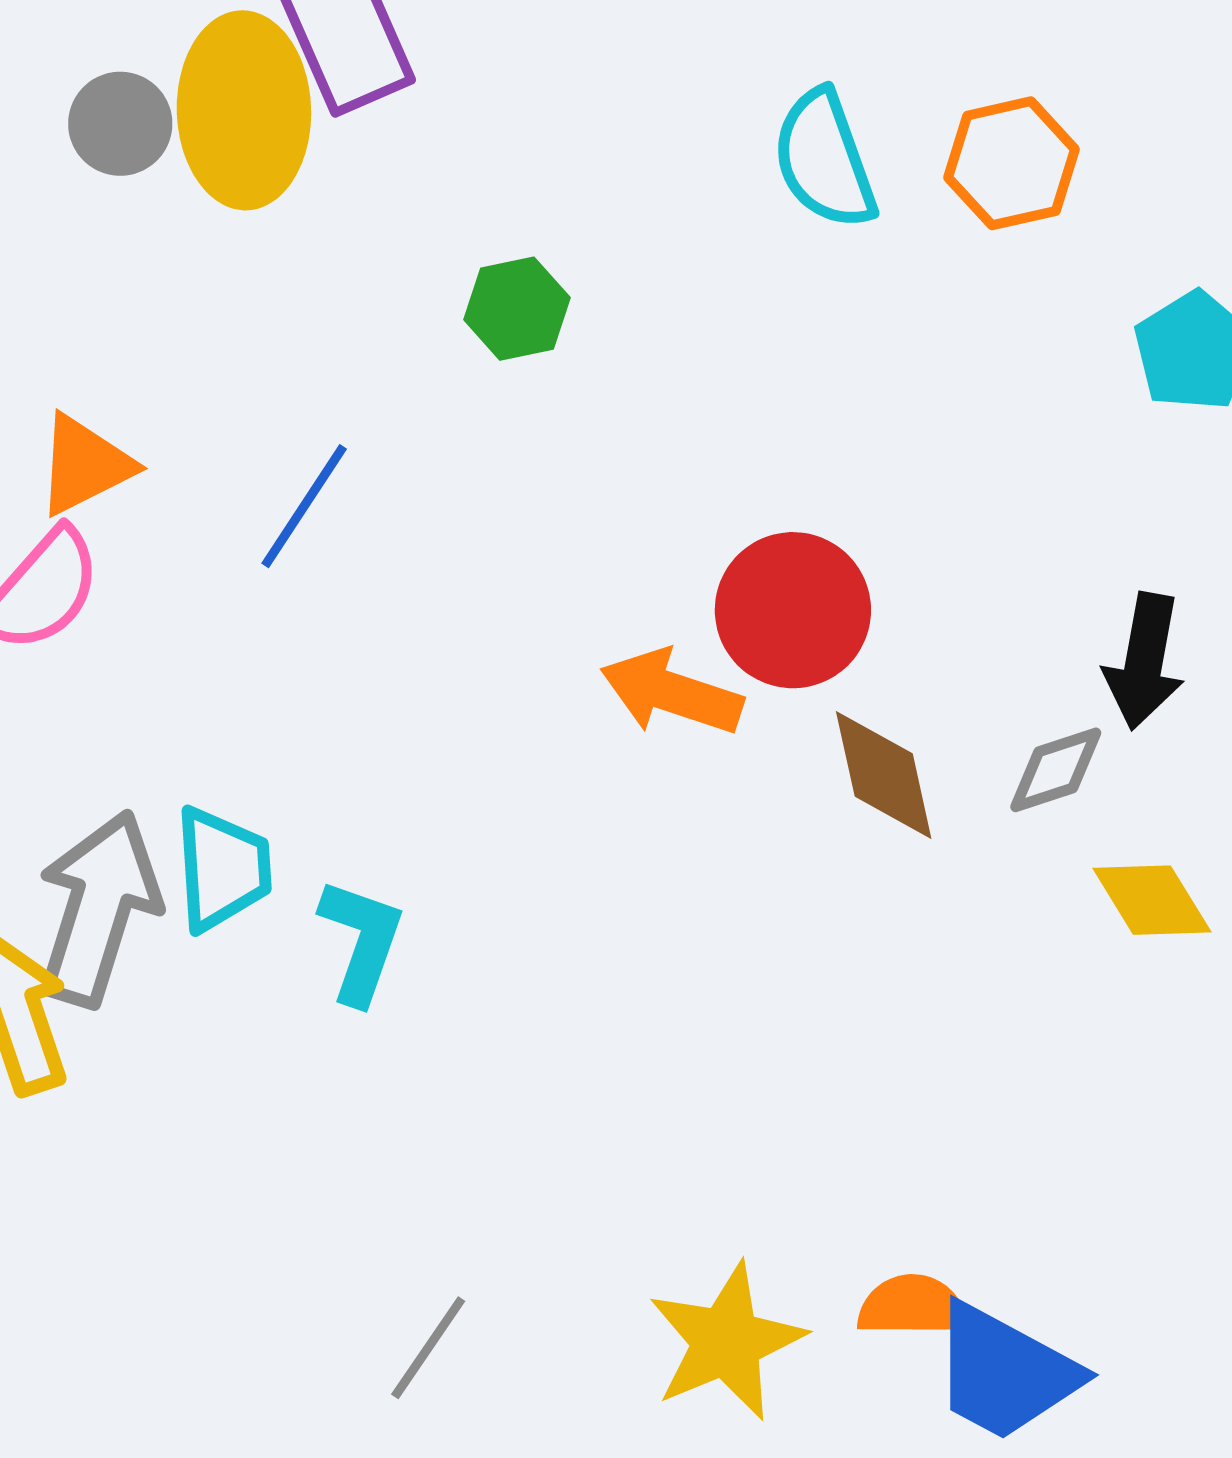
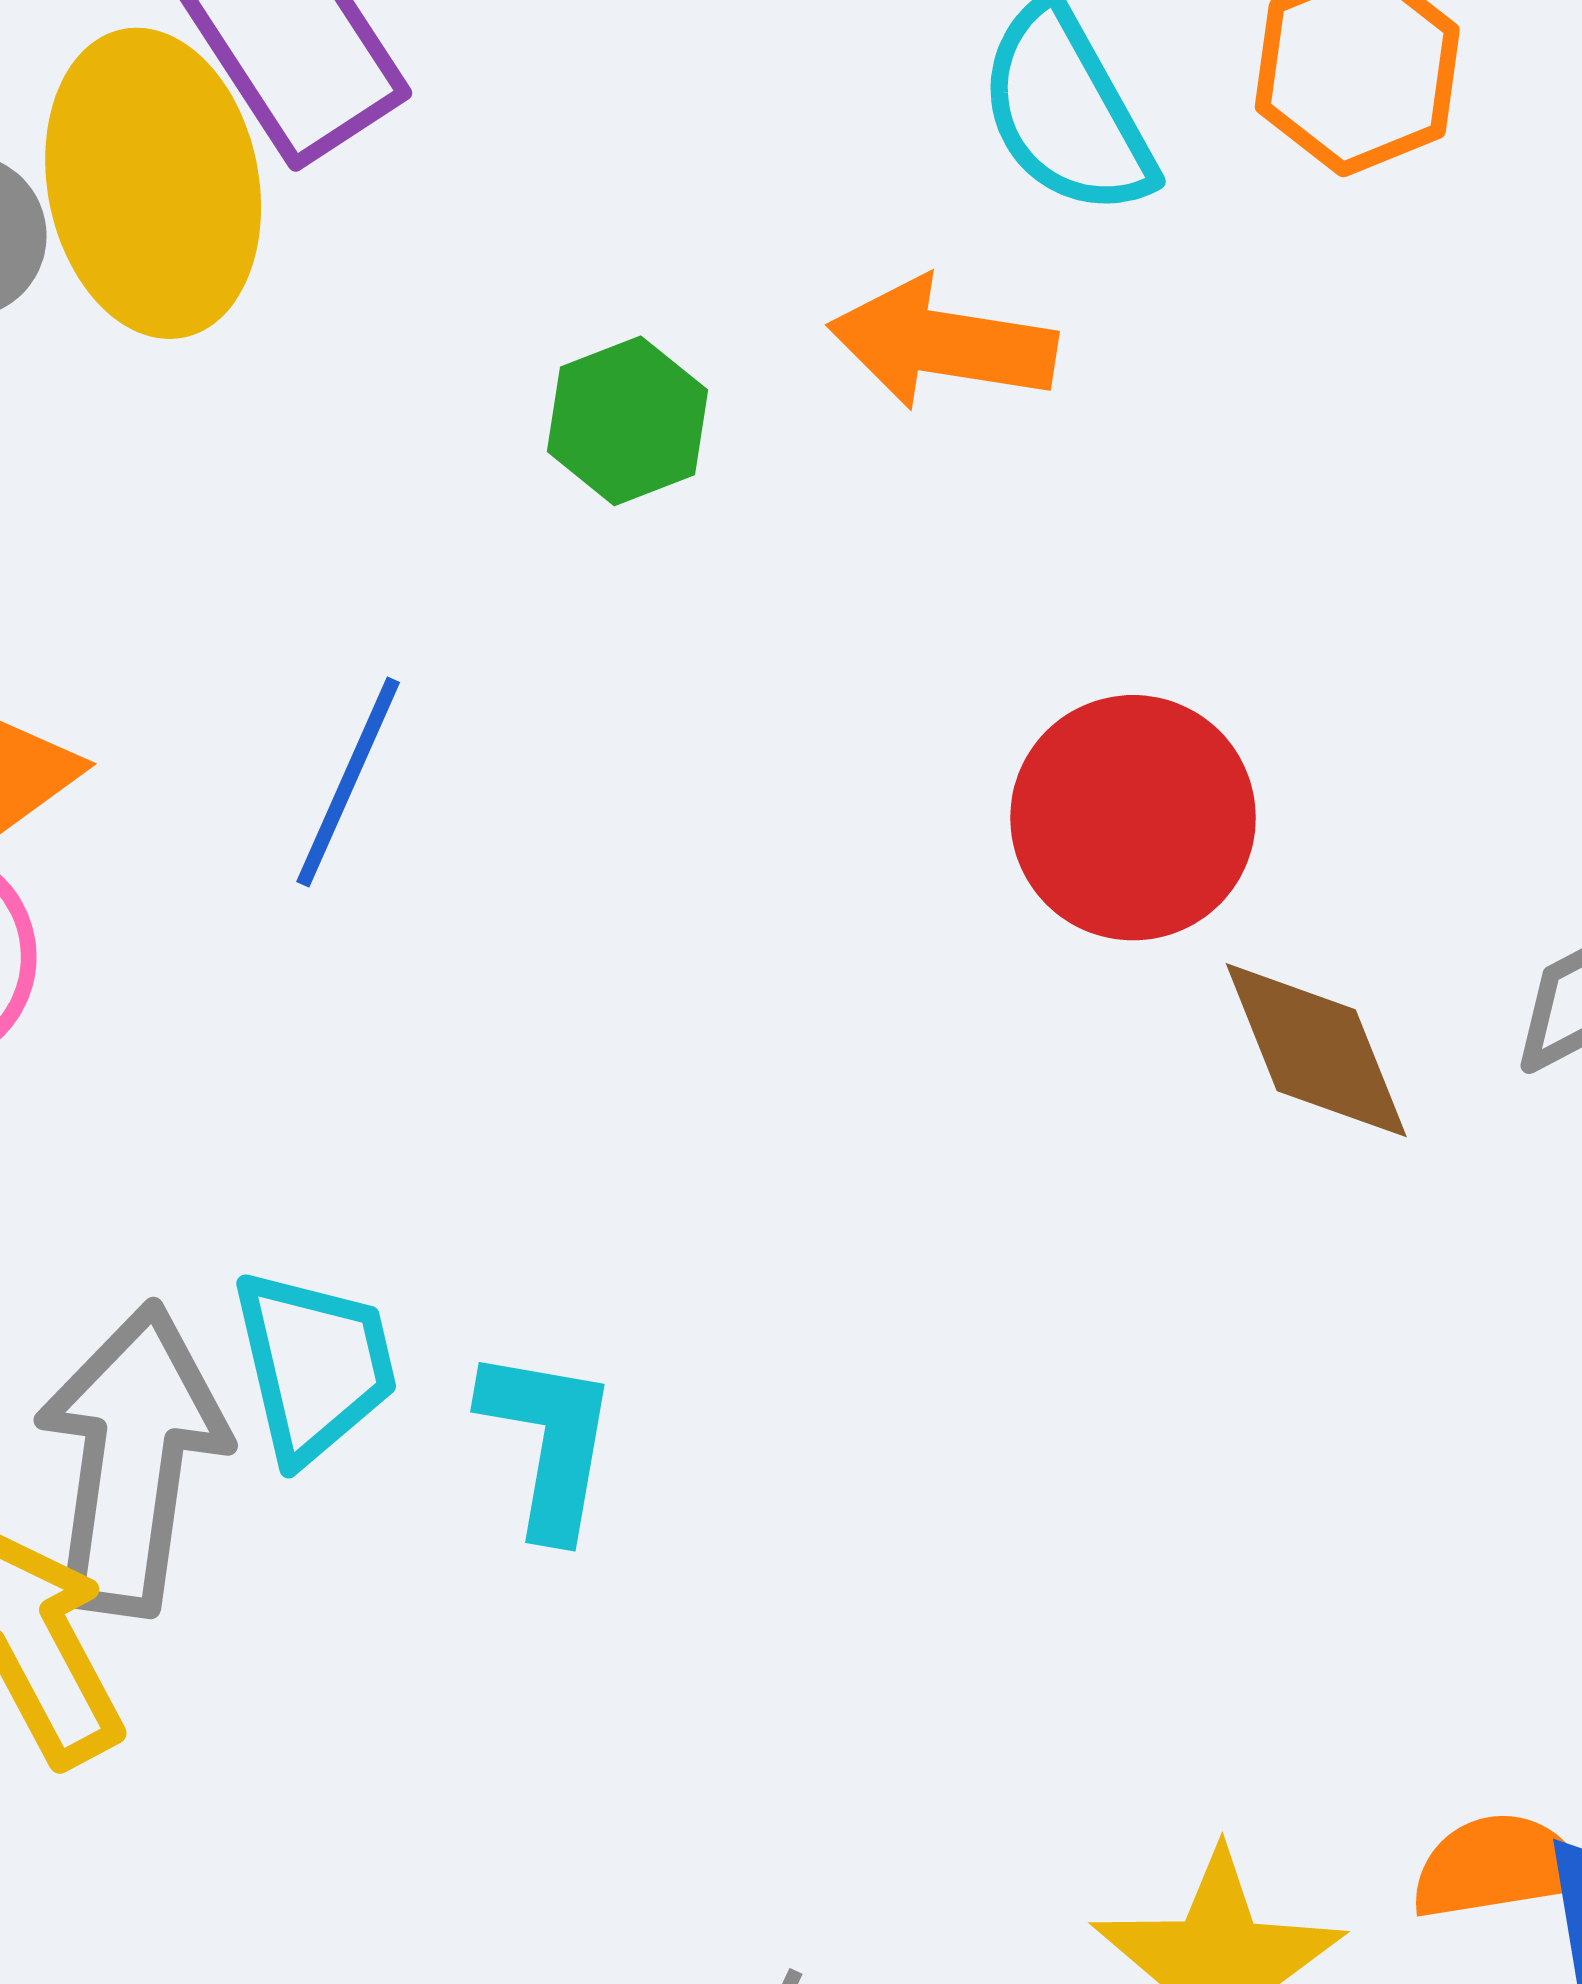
orange arrow: (671, 692) -> (943, 343), moved

